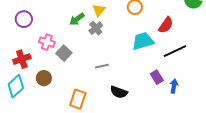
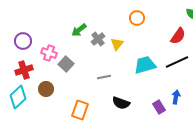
yellow triangle: (99, 10) -> (117, 44), moved
purple circle: (24, 19) -> (23, 41), moved
red semicircle: (166, 25) -> (178, 36), moved
cyan trapezoid: (143, 41) -> (145, 65), moved
purple rectangle: (157, 77) -> (159, 107), moved

